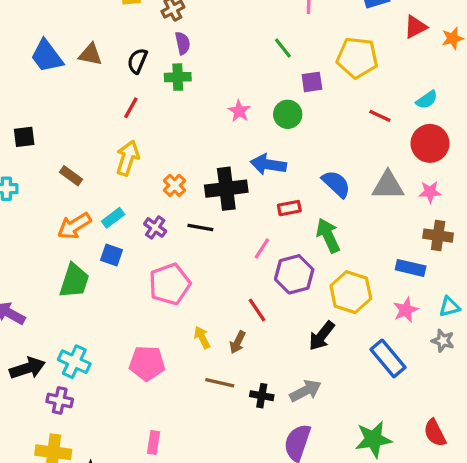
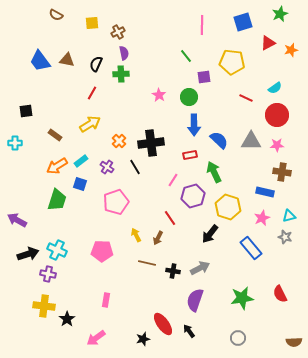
yellow arrow: (128, 158) -> (90, 124), turned 40
blue arrow: (268, 164) -> (194, 125), moved, turned -100
black line: (200, 227) -> (135, 167), turned 49

